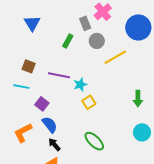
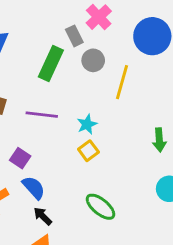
green rectangle: (68, 41) -> (51, 64), size x1.6
yellow line: (115, 57) -> (122, 82), turned -40
cyan star: (80, 85) -> (87, 124), moved

